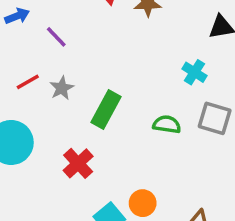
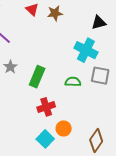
cyan cross: (194, 72) -> (86, 50), size x1.6
red cross: (78, 163) -> (46, 107), moved, turned 30

